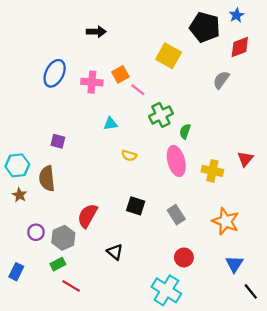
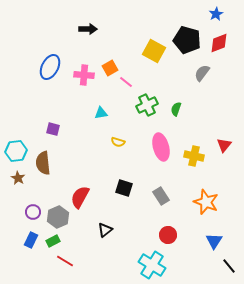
black pentagon: (205, 27) -> (187, 40), moved
green semicircle: (185, 131) -> (176, 109), moved
black triangle: (115, 252) -> (105, 230), turned 42
blue rectangle: (16, 272) -> (31, 240), moved

